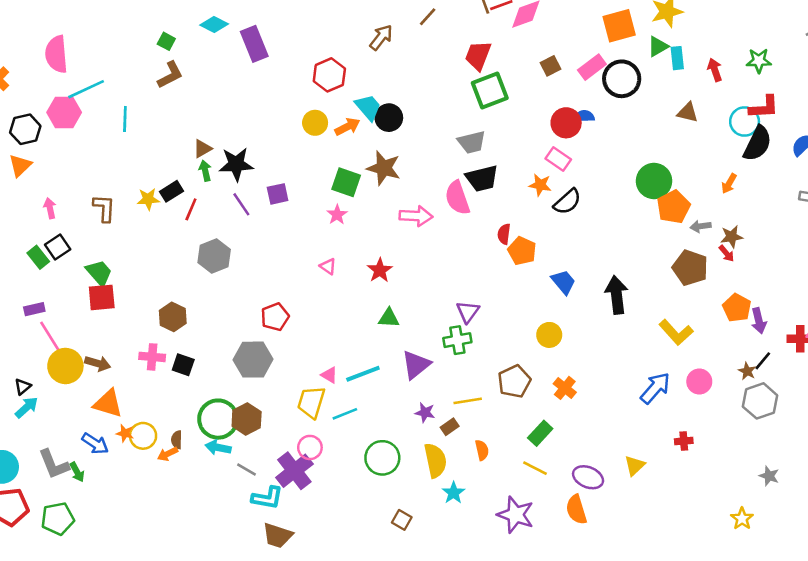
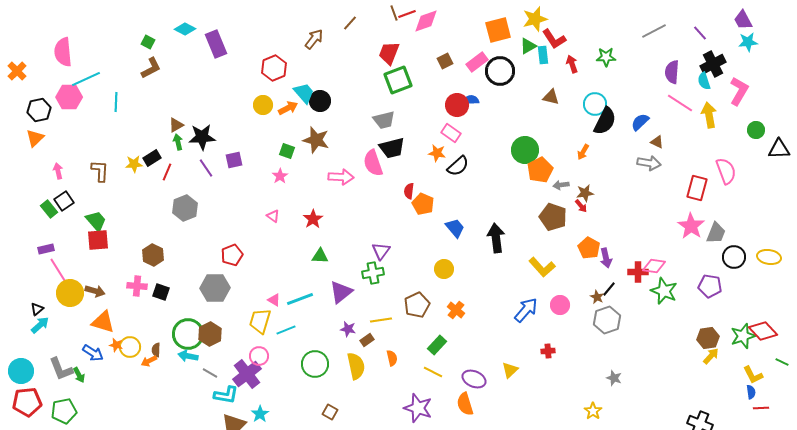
red L-shape: (764, 107) -> (554, 39), moved, turned 60
green square: (346, 182) -> (287, 151), size x0.7
cyan star: (453, 493) -> (260, 414), moved

